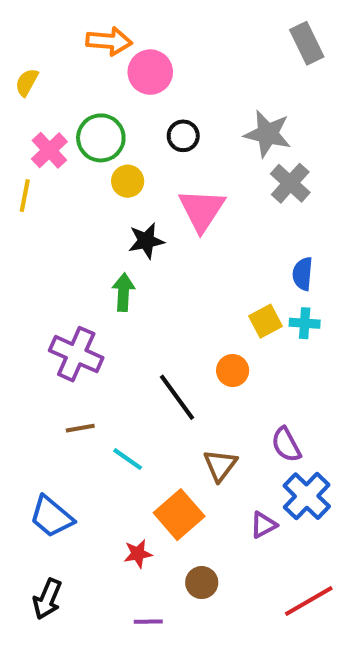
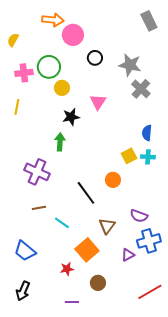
black circle: (183, 136) -> (95, 58), moved
pink cross: (49, 150) -> (24, 73), turned 36
yellow line: (25, 196) -> (17, 107), moved
pink triangle: (202, 210) -> (98, 102), size x0.7
purple semicircle: (286, 445) -> (139, 216), turned -42
blue cross: (307, 496) -> (149, 241), turned 30

